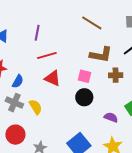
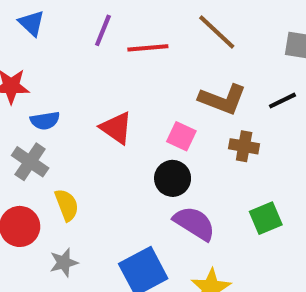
red line: (47, 55) -> (148, 48), moved
blue semicircle: (18, 81) -> (45, 121), turned 40
yellow semicircle: (36, 107) -> (67, 205), moved
purple semicircle: (111, 117) -> (194, 223), moved, size x1.5

